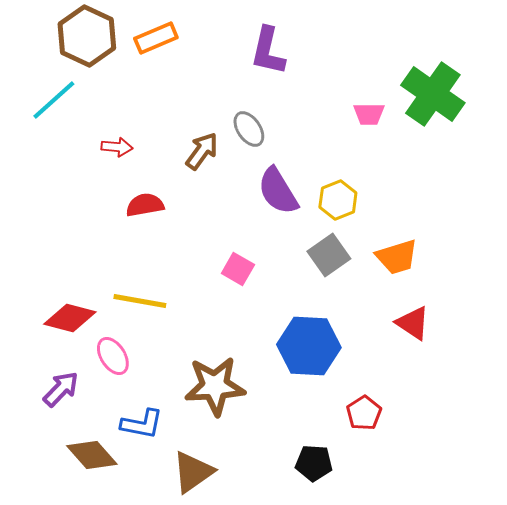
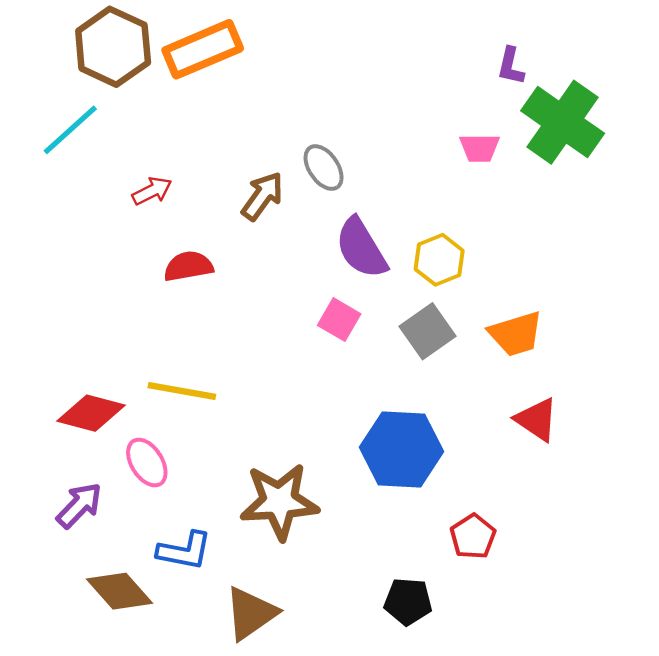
orange rectangle: (156, 38) -> (203, 49), size x1.4
purple L-shape: (268, 51) -> (511, 66), moved, size x0.6
red arrow: (117, 147) -> (152, 191), turned -32
pink square: (238, 269) -> (339, 320), moved

